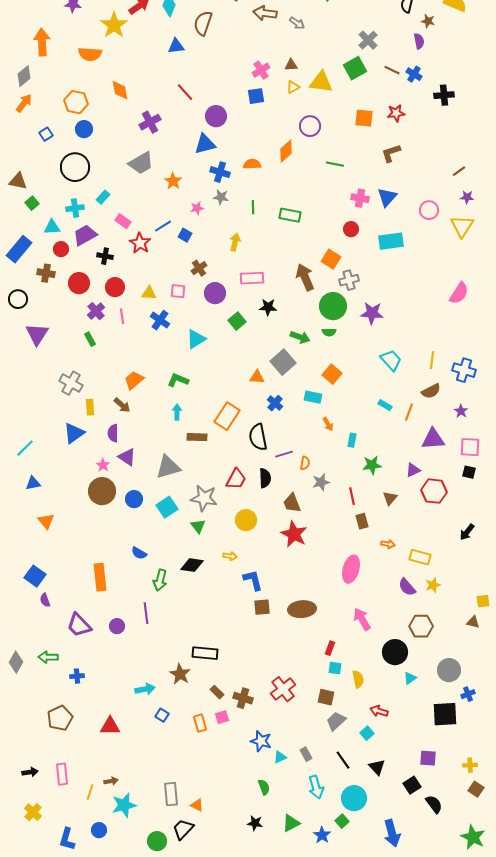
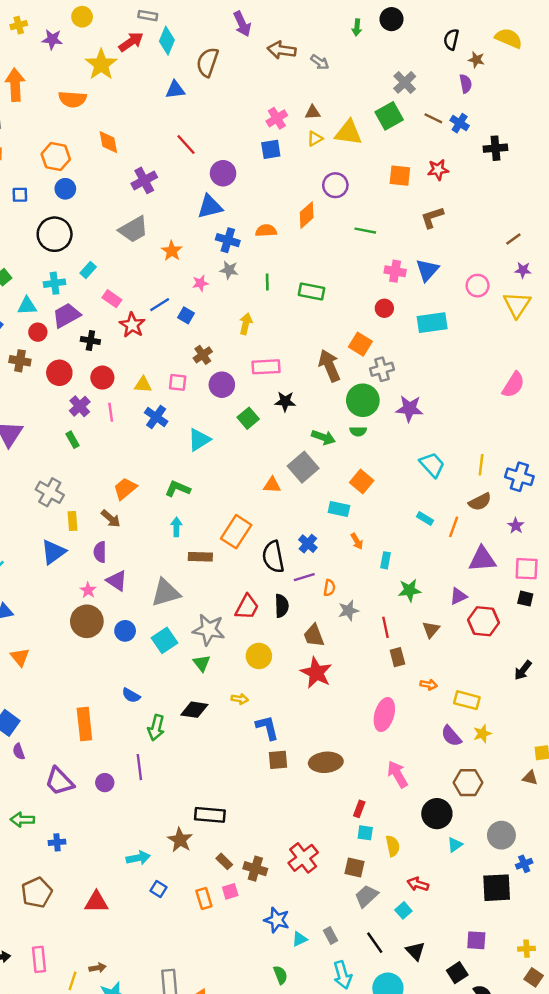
blue square: (46, 134) -> (20, 195), turned 32
blue cross: (275, 403) -> (308, 544), moved

